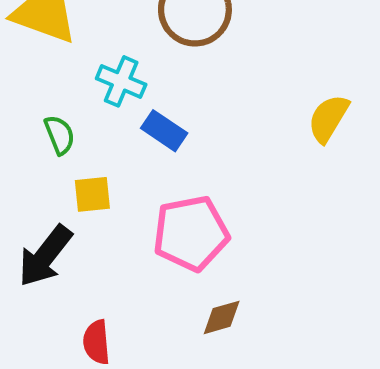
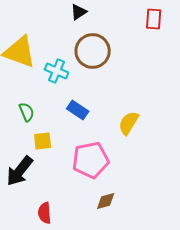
cyan cross: (121, 81) -> (57, 71), moved
yellow semicircle: (328, 118) -> (129, 123), moved

